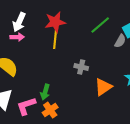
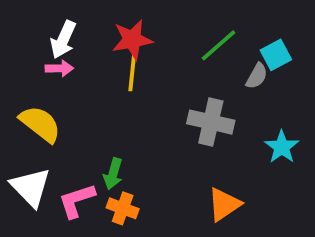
gray cross: (81, 67) -> (211, 122), moved, size x1.6
orange triangle: (103, 87) -> (224, 204), moved
orange cross: (50, 110) -> (123, 208), turned -35

